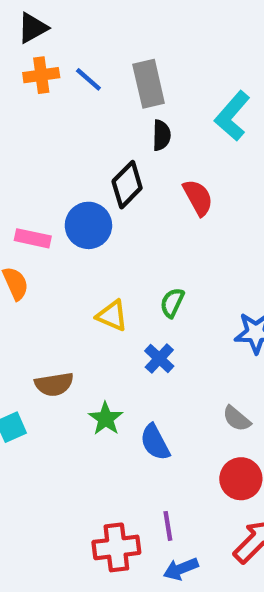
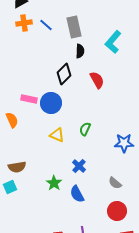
blue circle: (88, 225) -> (51, 103), moved
pink rectangle: (33, 238) -> (29, 99), moved
blue cross: (159, 359) -> (79, 166), moved
brown semicircle: (54, 384) -> (17, 167), moved

